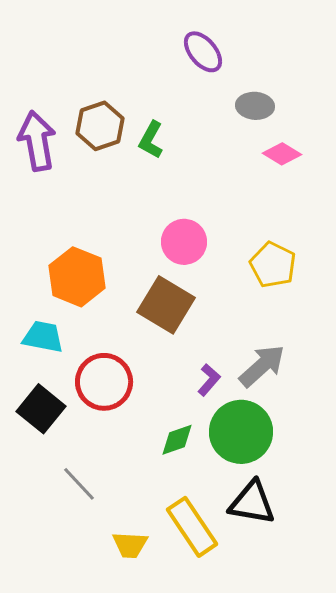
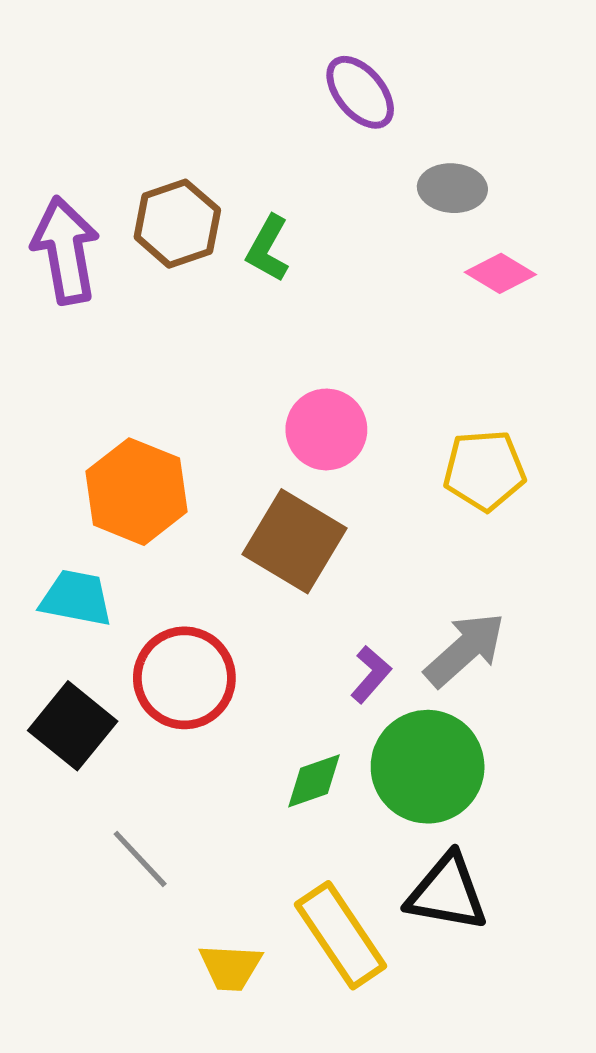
yellow pentagon: (273, 265) -> (484, 470), turned -30

